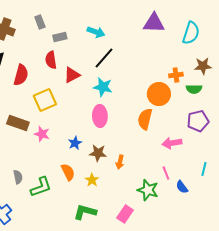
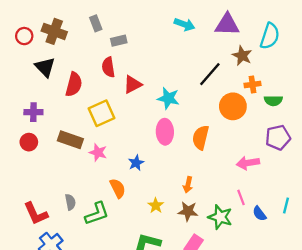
cyan arrow: (96, 32) -> (184, 24), moved
black line: (104, 58) -> (210, 74), moved
brown star: (203, 66) -> (242, 56), moved, turned 30
orange semicircle: (145, 119) -> (201, 137), moved
brown star: (98, 153) -> (188, 211), moved
cyan line: (204, 169) -> (286, 206), moved
orange semicircle: (68, 172) -> (118, 188), moved

